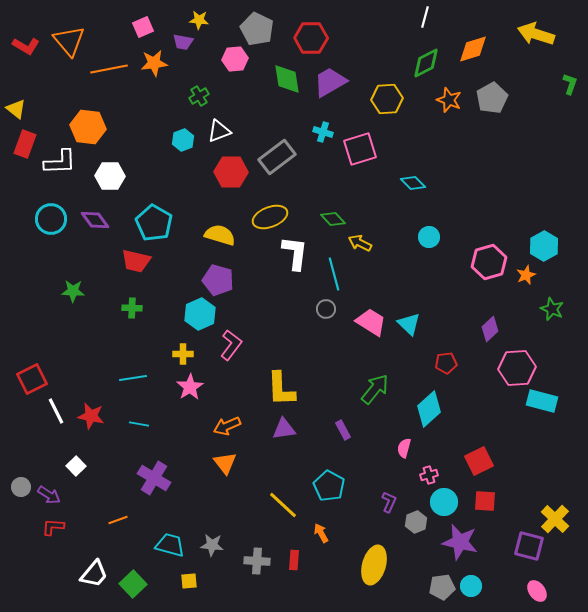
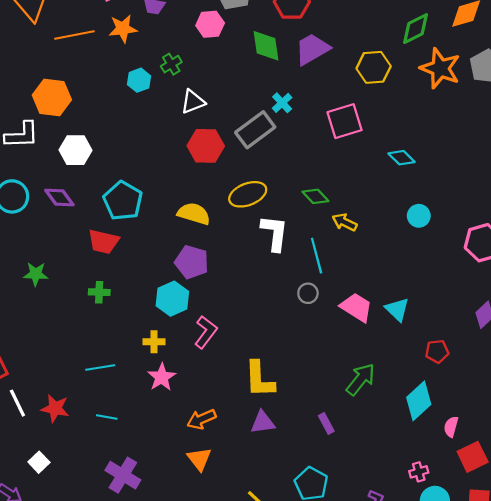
orange star: (449, 100) -> (440, 68), size x1.5
cyan cross: (323, 132) -> (282, 103), moved, turned 30
cyan hexagon: (183, 140) -> (139, 80), moved
pink semicircle: (404, 448) -> (451, 427), moved

